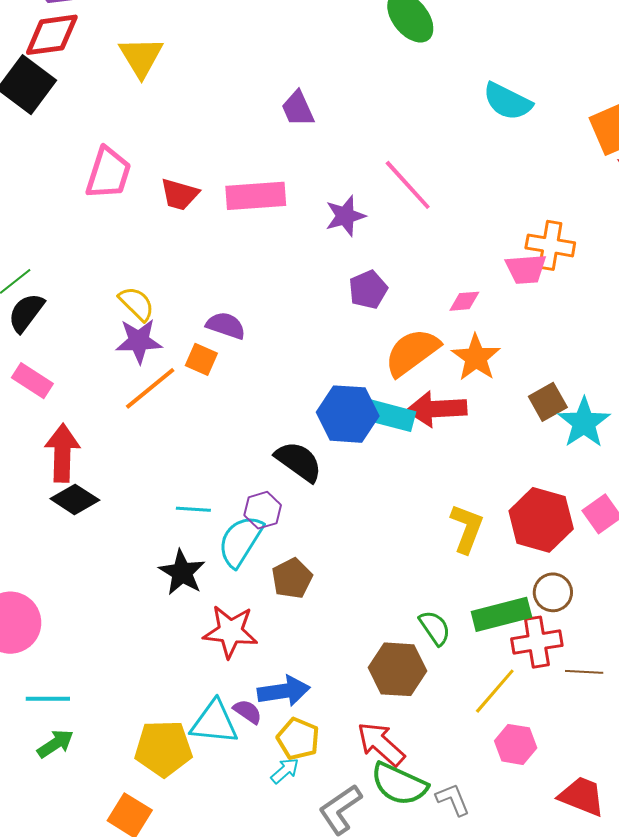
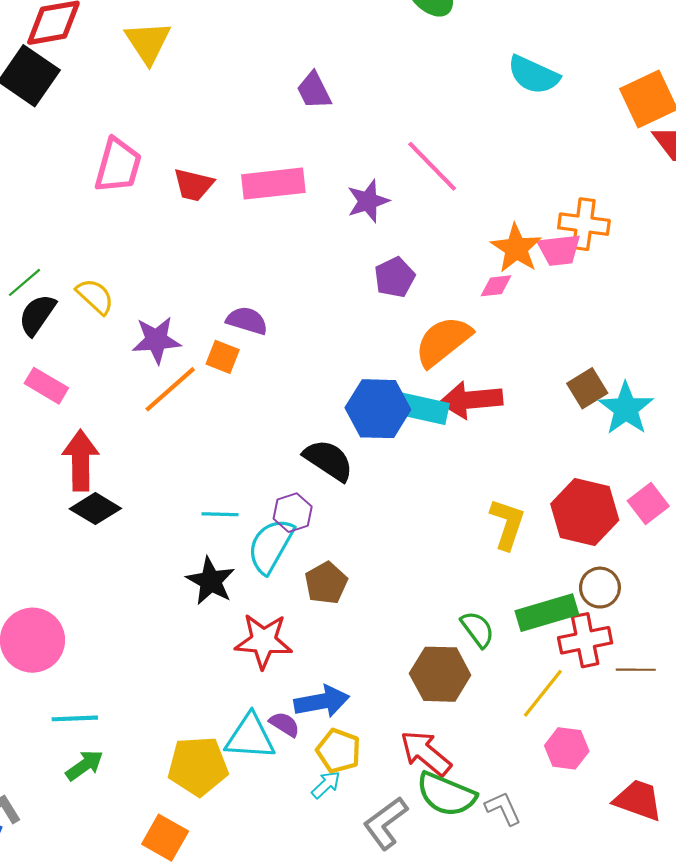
yellow semicircle: (137, 304) -> (95, 296), moved
orange star: (476, 358) -> (516, 248), moved

